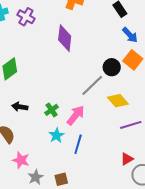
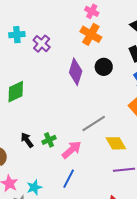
black circle: (112, 67) -> (104, 67), moved
black arrow: (20, 107) -> (27, 140), moved, turned 35
cyan star: (56, 135) -> (34, 187), moved

